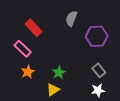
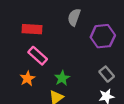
red rectangle: (33, 28) -> (32, 29), turned -42
pink rectangle: (23, 49) -> (38, 56), moved

